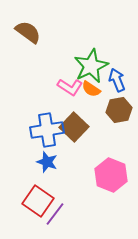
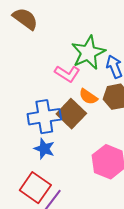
orange semicircle: (91, 89) -> (88, 97), moved

